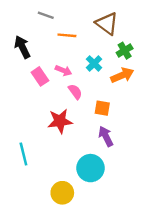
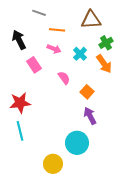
brown triangle: (107, 24) -> (91, 20), turned -40
pink arrow: (63, 71) -> (54, 49), moved
orange arrow: (122, 75) -> (104, 64), turned 78
orange square: (102, 108) -> (87, 92), turned 32
red star: (60, 121) -> (20, 103), moved

